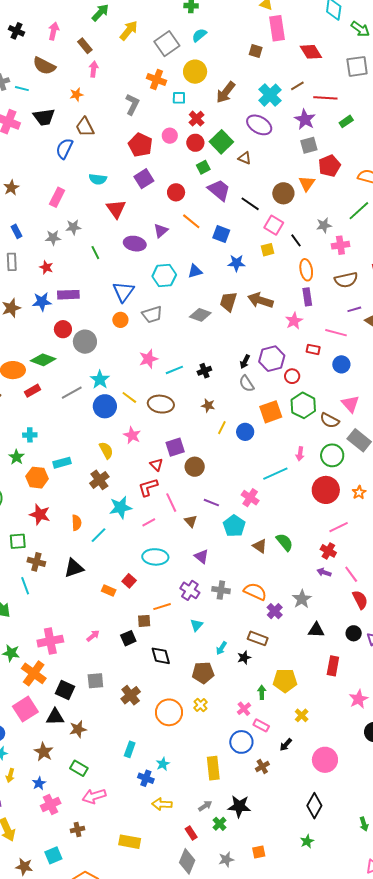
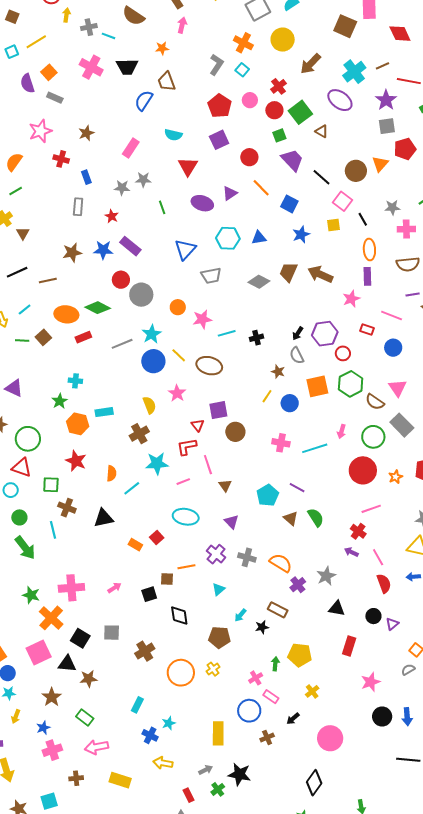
brown square: (256, 51) -> (345, 26), size x1.6
cyan square: (179, 98) -> (242, 70), moved, turned 32
blue star: (236, 263) -> (301, 235), turned -30
purple rectangle: (68, 295) -> (130, 246), turned 35
orange circle: (120, 320) -> (178, 307), moved
brown star: (208, 406) -> (278, 372), moved
pink cross: (250, 498) -> (281, 443), moved, turned -30
purple line: (211, 503) -> (297, 488), moved
yellow rectangle: (130, 842) -> (120, 780), moved

